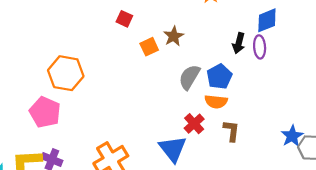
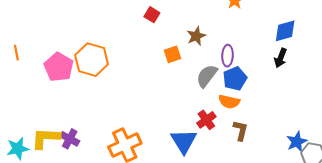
black arrow: (239, 43) -> (281, 58), moved
orange square: (149, 47) -> (173, 54), moved
purple ellipse: (260, 47) -> (228, 56), moved
pink pentagon: (45, 112) -> (59, 67), moved

